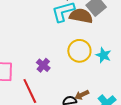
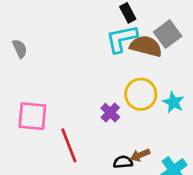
purple cross: (43, 65) -> (110, 113), moved

